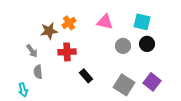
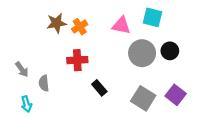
cyan square: (142, 22) -> (152, 17), moved
brown star: (49, 31) -> (57, 23), moved
gray circle: (123, 46) -> (142, 53), size x1.5
gray arrow: (32, 51) -> (22, 69), moved

